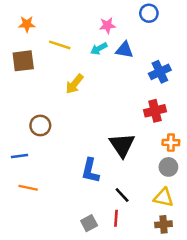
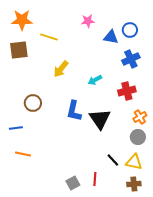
blue circle: (149, 13) -> (130, 30), moved
orange star: (27, 24) -> (22, 20), size x1.5
cyan arrow: (99, 49) -> (95, 80), moved
blue triangle: (124, 50) -> (111, 37), moved
orange cross: (171, 143) -> (140, 117), turned -32
blue L-shape: (90, 171) -> (74, 111), moved
black line: (122, 195) -> (113, 160), moved

